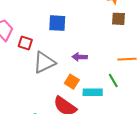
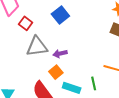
blue square: (57, 23) -> (60, 15), turned 30
purple arrow: (80, 57) -> (60, 53), moved, turned -32

